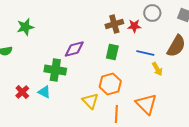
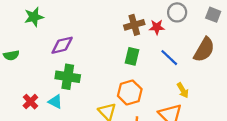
green star: (25, 27) -> (34, 17), moved
purple diamond: (74, 49) -> (62, 45), moved
blue line: (145, 53) -> (169, 58), turned 30
yellow arrow: (157, 69) -> (183, 90), moved

